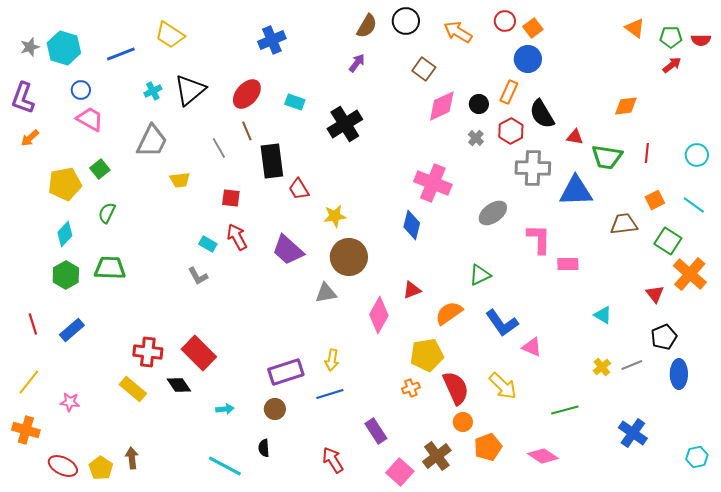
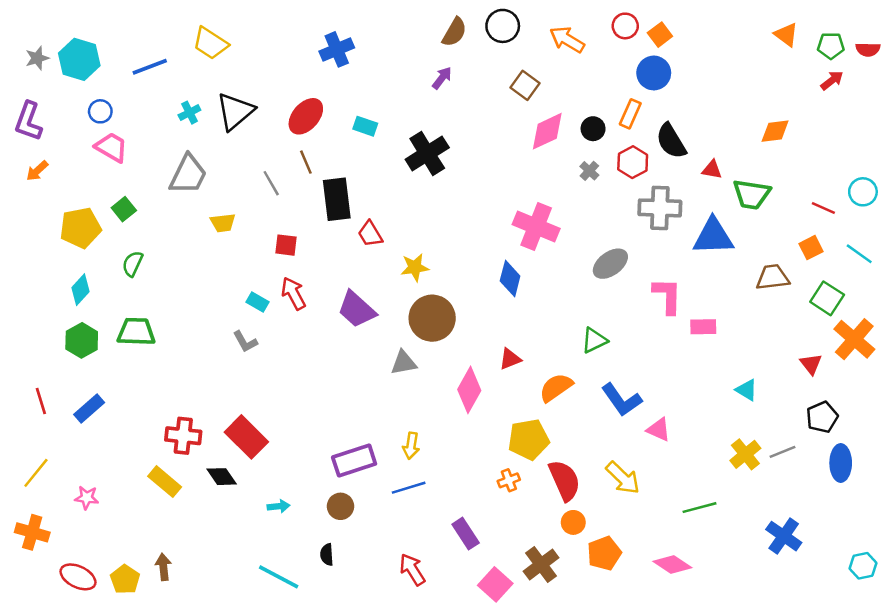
red line: (647, 153) -> (823, 208), moved, turned -72
yellow cross: (602, 367) -> (745, 454), size x1.4

